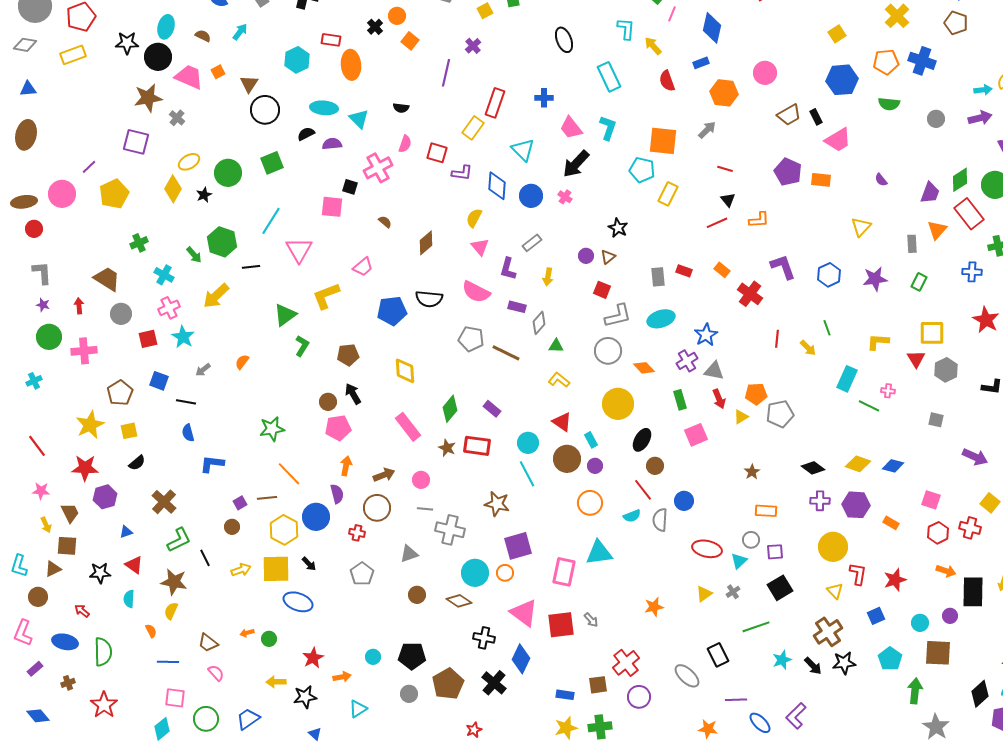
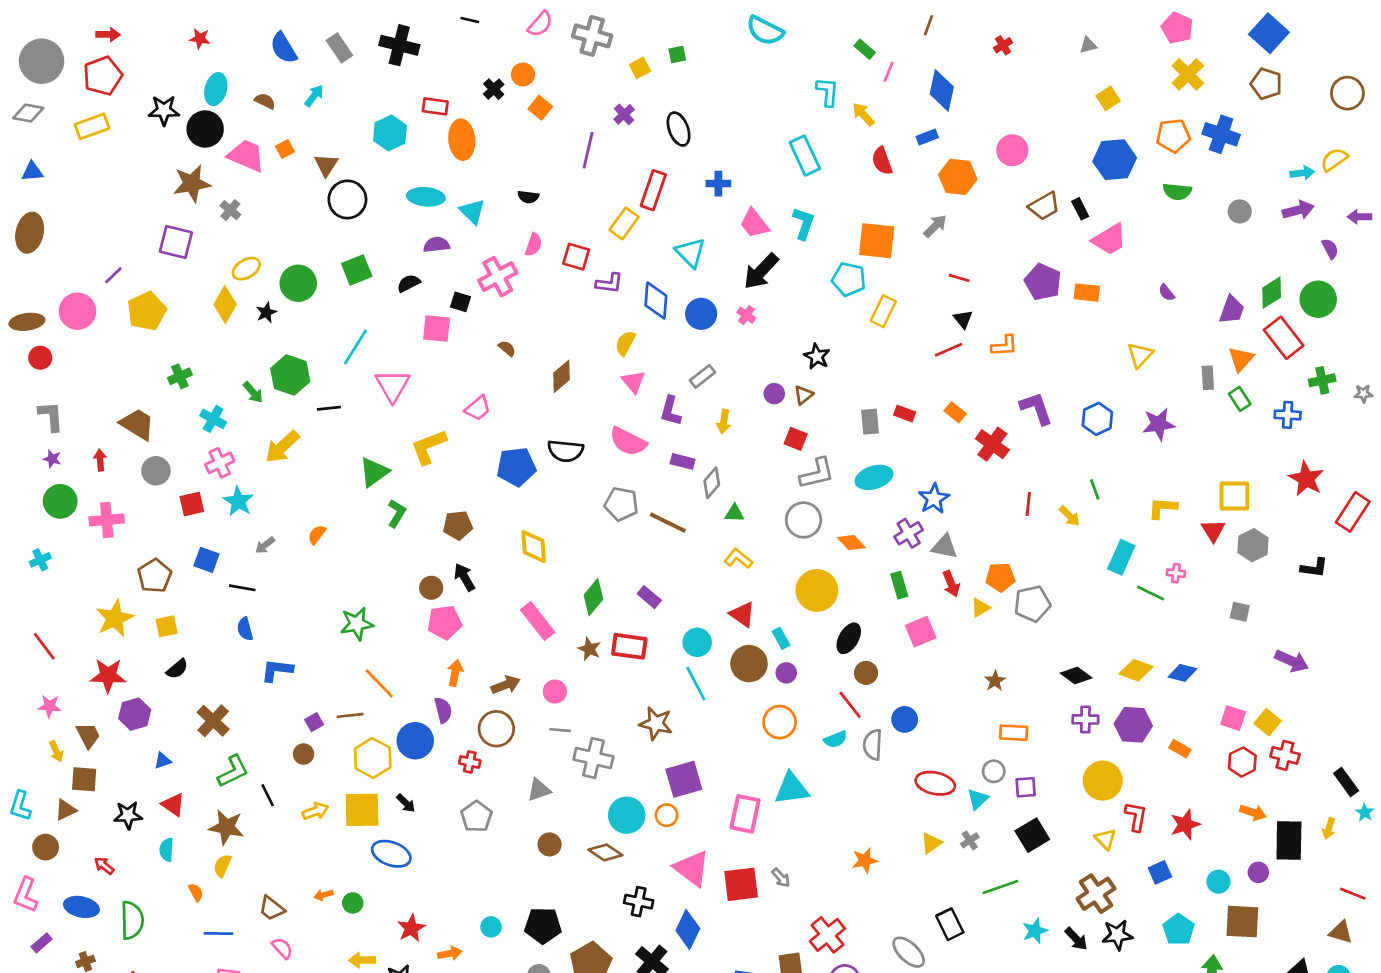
black ellipse: (564, 40) -> (679, 129), moved
black semicircle: (306, 134) -> (409, 283), moved
green rectangle: (919, 282) -> (1240, 399), moved, turned -60
yellow square: (990, 503) -> (1268, 722), moved

